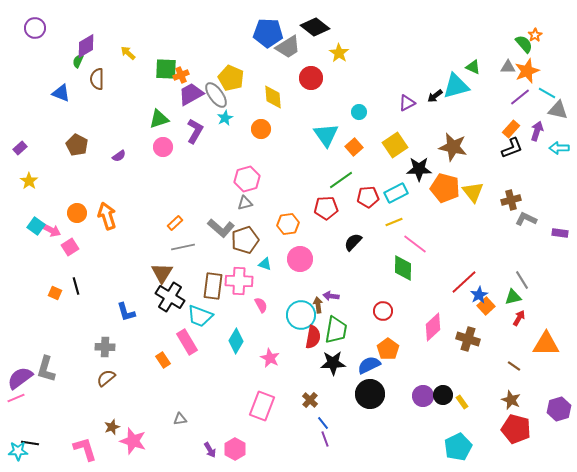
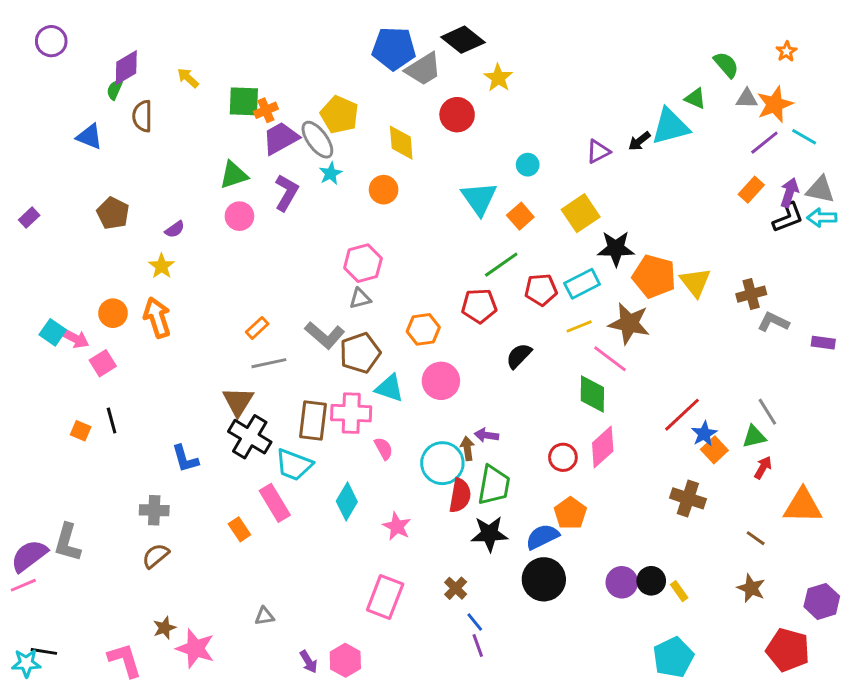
green semicircle: (524, 44) -> (726, 65), moved
gray triangle: (558, 110) -> (820, 190), moved
brown star: (453, 147) -> (629, 323), moved
black L-shape: (512, 148) -> (788, 218), moved
yellow star: (29, 181) -> (162, 266), moved
cyan triangle: (265, 264) -> (389, 388), size x1.5
pink diamond: (433, 327) -> (603, 447), moved
red pentagon: (516, 429) -> (788, 650), moved

